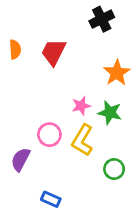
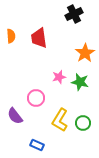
red trapezoid: (54, 52) -> (39, 38), turned -35
yellow L-shape: (82, 140) -> (60, 120), moved
purple semicircle: (21, 159) -> (15, 116), turned -66

